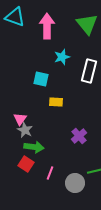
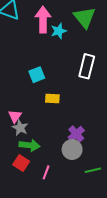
cyan star: (62, 57) -> (59, 31), moved
cyan square: (41, 79) -> (37, 75), turned -35
gray circle: (75, 183) -> (72, 149), moved

